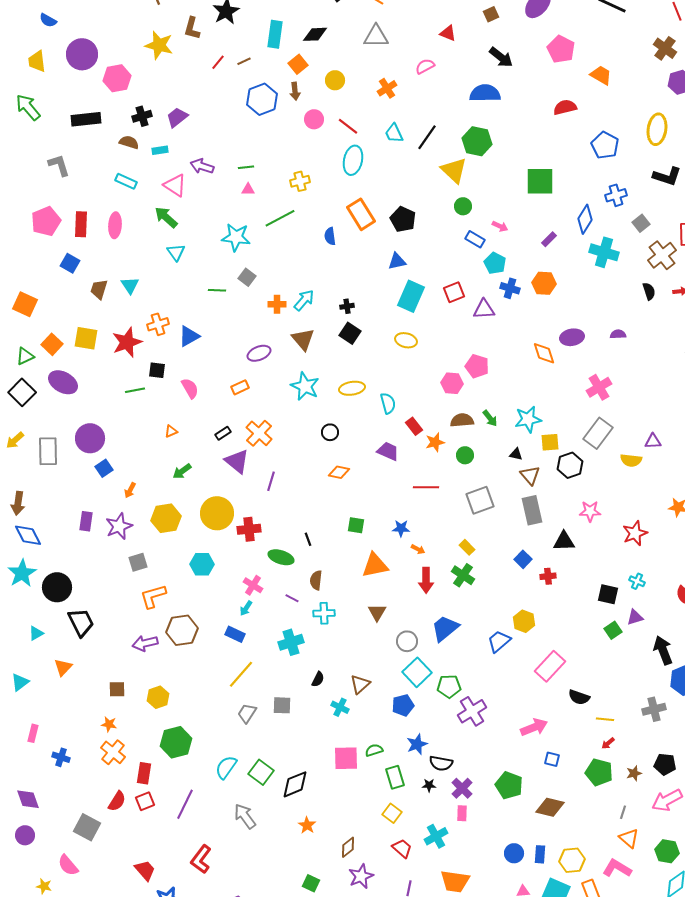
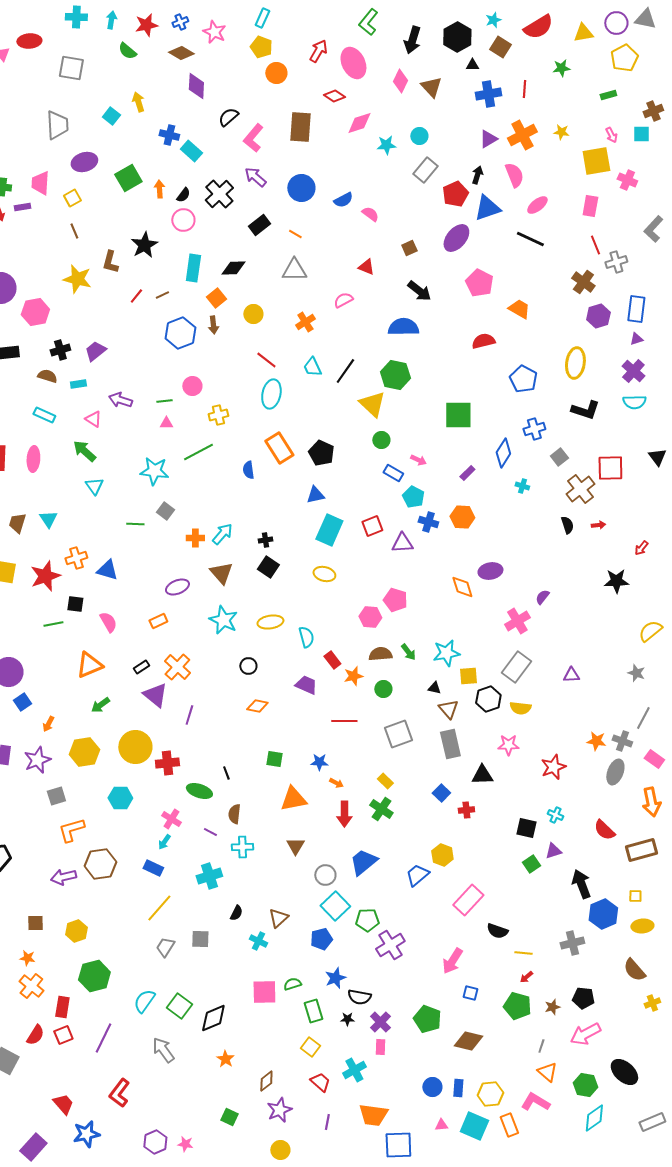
pink circle: (314, 119) -> (192, 386), moved
pink triangle: (175, 185) -> (93, 419), size x0.7
cyan cross: (604, 252) -> (522, 486), size x0.5
purple semicircle: (618, 334) -> (542, 597), moved, turned -49
blue triangle: (189, 336) -> (107, 570), turned 45
orange triangle: (171, 431) -> (89, 665), size x2.0
yellow semicircle: (631, 460) -> (520, 708), moved
pink arrow: (534, 727) -> (452, 961), turned 144

